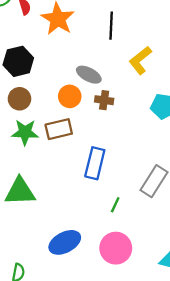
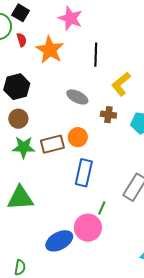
orange circle: (70, 96) -> (78, 137), moved
brown cross: (104, 100) -> (108, 115), moved
pink circle: (116, 248) -> (88, 228), moved

